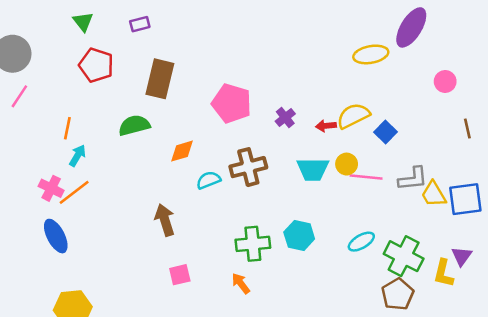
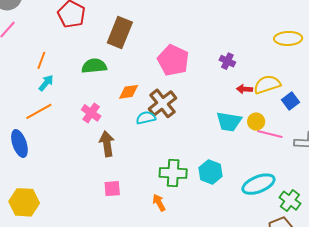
purple cross: (285, 117) -> (227, 61), moved, turned -35
brown cross: (248, 167) -> (163, 103), moved, turned -32
pink cross: (51, 188) -> (91, 113), moved
cyan ellipse: (361, 242) -> (258, 184), size x1.5
green cross: (404, 256) -> (290, 201), size x0.7

